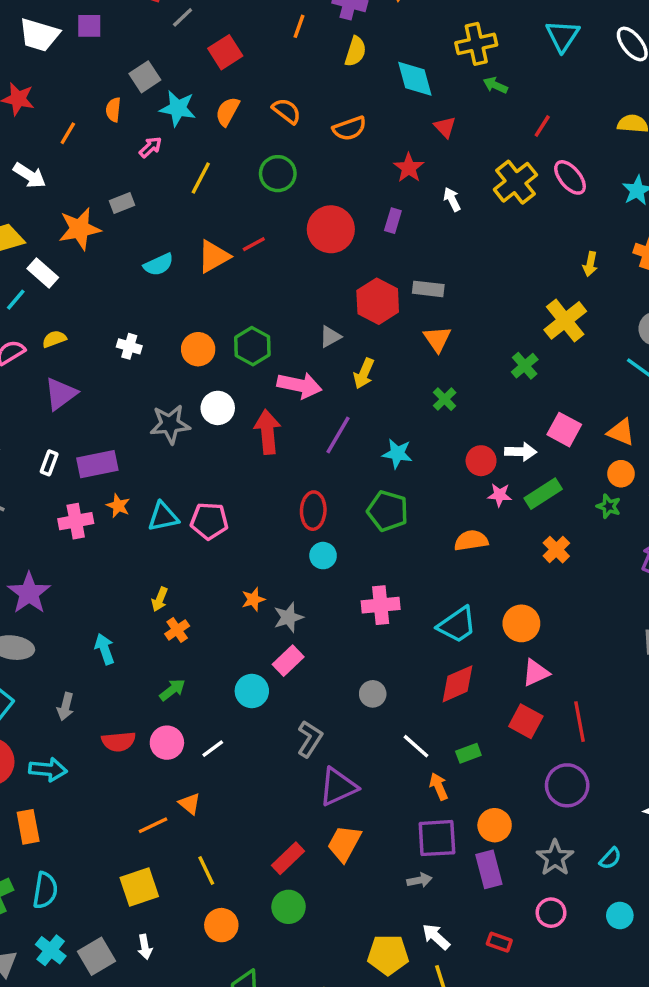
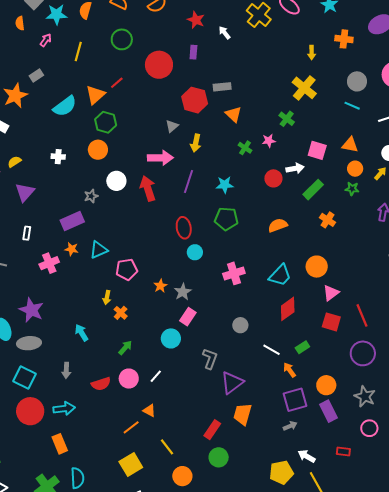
cyan semicircle: (159, 265) -> (65, 106), size x1.4
green hexagon: (252, 346) -> (106, 122), moved
gray star: (170, 424) -> (91, 196), size x0.6
purple rectangle: (97, 464) -> (72, 221), moved
pink star: (500, 495) -> (269, 141), moved
pink pentagon: (209, 521) -> (127, 269), moved

